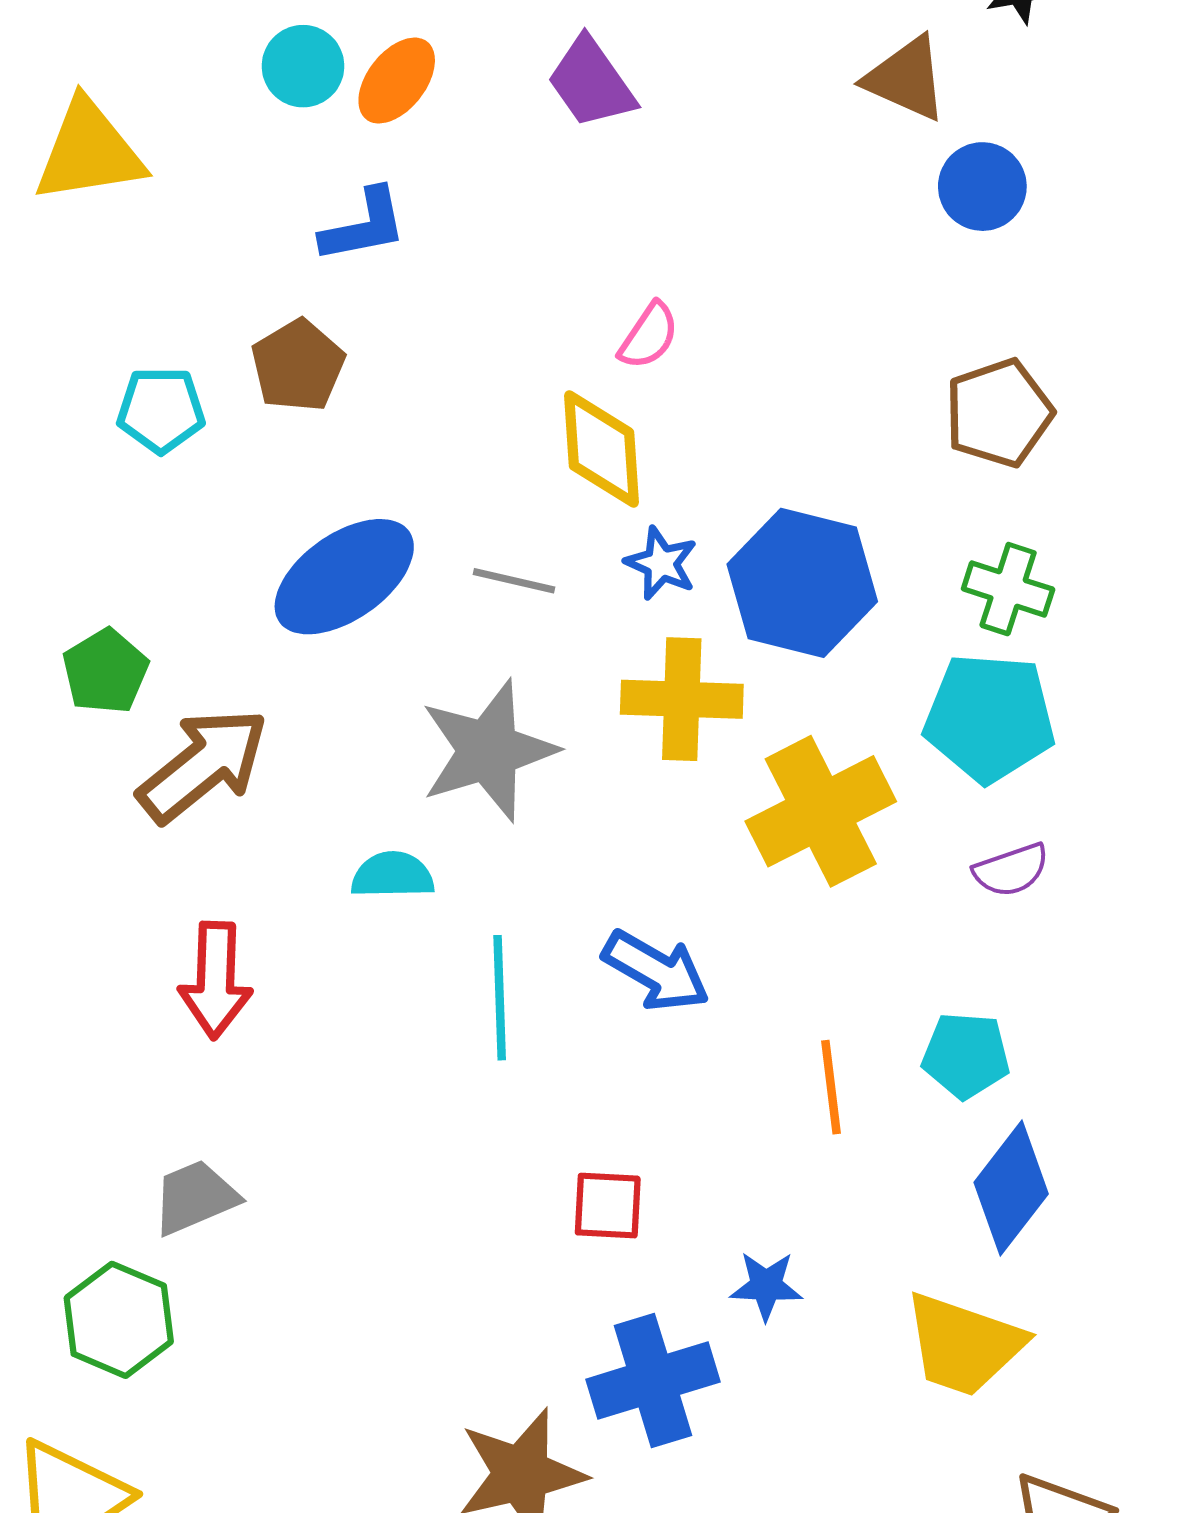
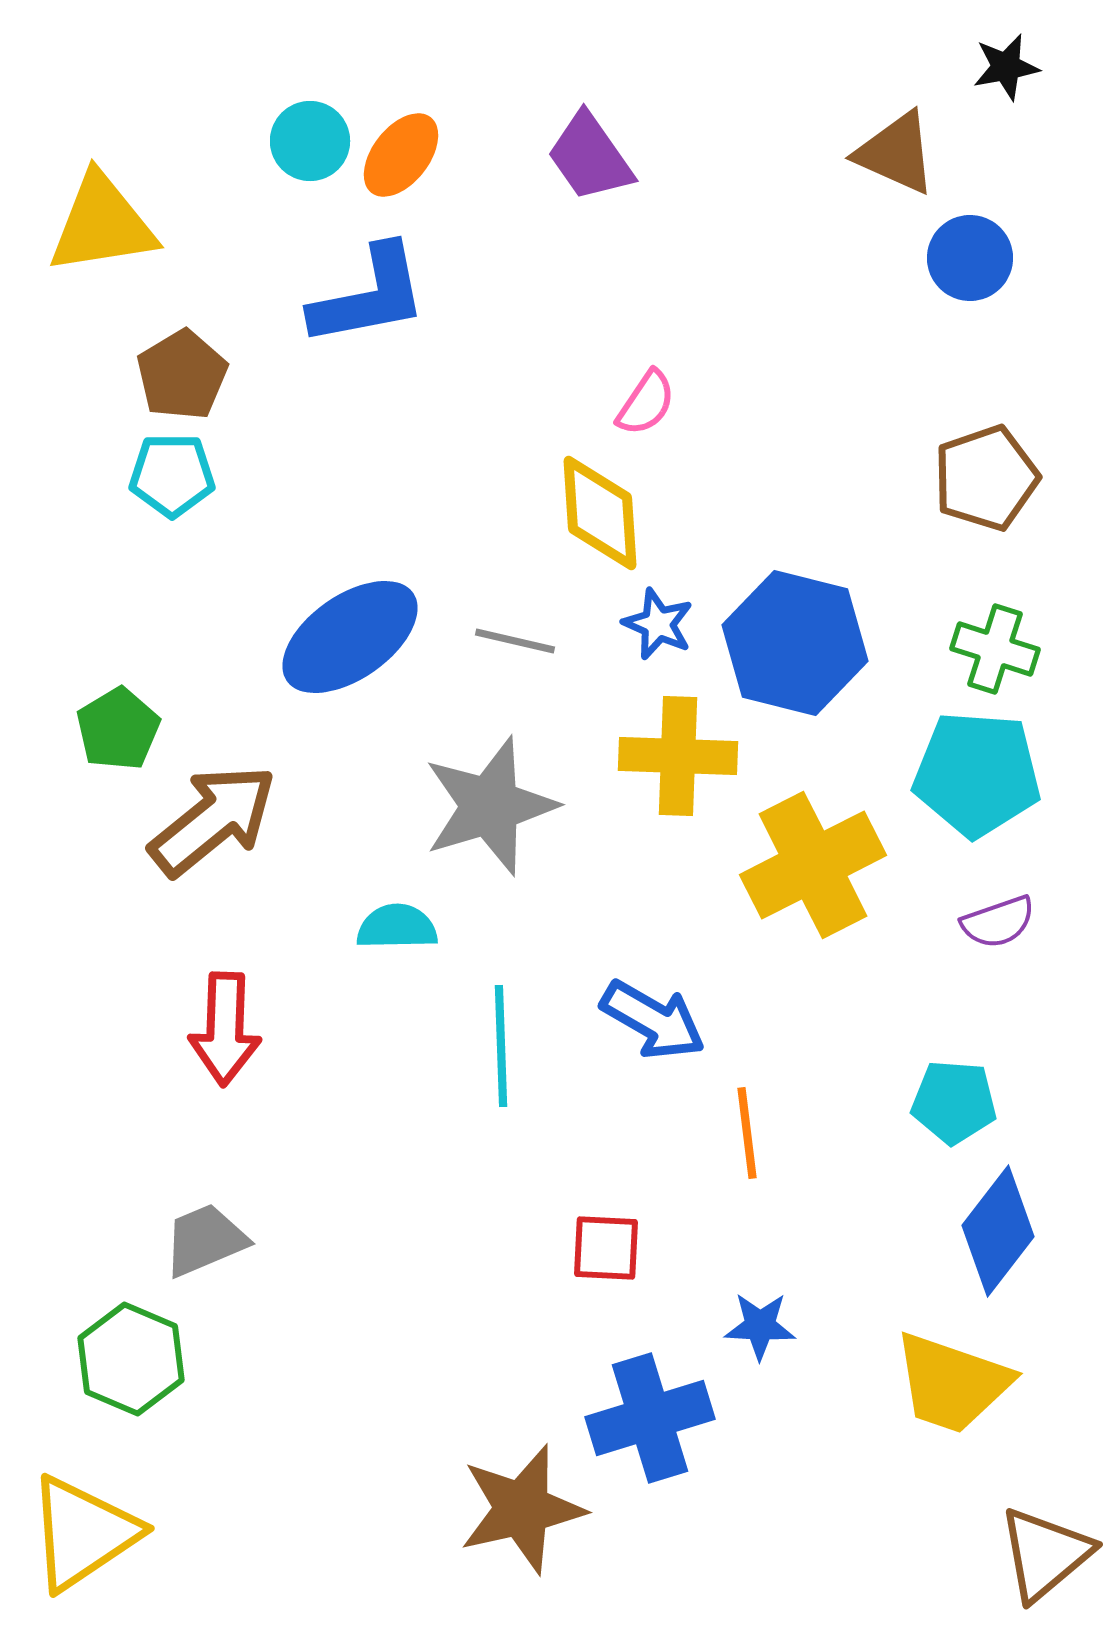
blue L-shape: (364, 226) -> (369, 296), size x1.4
brown pentagon: (298, 366) -> (182, 375), moved
orange line: (831, 1087) -> (747, 1133), moved

